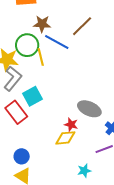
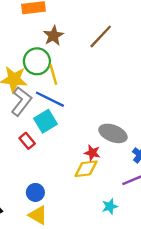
brown star: (42, 24) -> (53, 36), turned -30
blue line: (57, 42) -> (50, 99), moved
red rectangle: (16, 112) -> (27, 141), size x0.6

